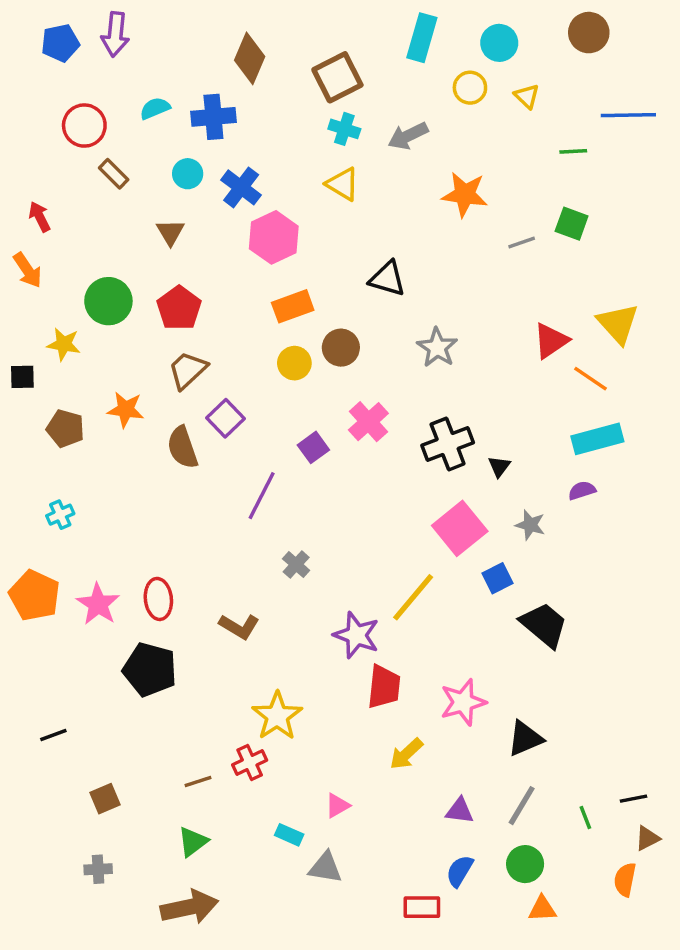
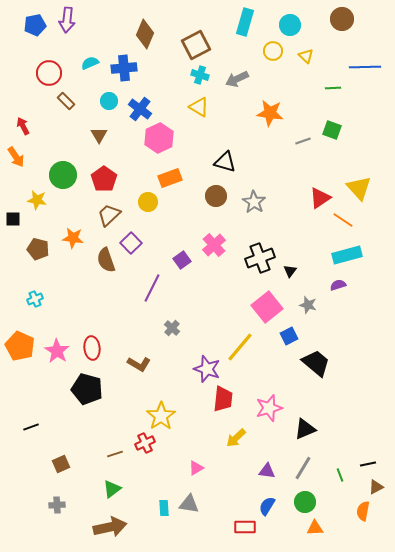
brown circle: (341, 348) -> (216, 196), moved
yellow circle: (294, 363) -> (148, 202), moved
cyan rectangle: (289, 835) -> (164, 508), moved, turned 63

